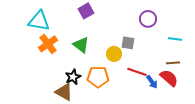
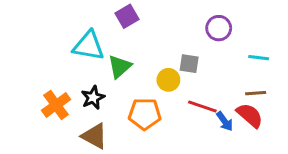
cyan triangle: (39, 21) -> (89, 46), moved
orange cross: (48, 44) -> (56, 105), moved
green triangle: (81, 45) -> (120, 67), turned 42
black star: (73, 77) -> (93, 98), moved

